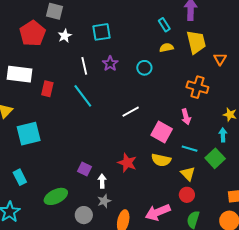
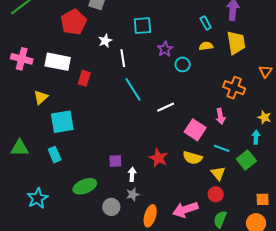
white star: (65, 36) -> (105, 41), moved
orange triangle: (220, 59) -> (265, 71), moved
purple star: (110, 64) -> (165, 49), moved
cyan line: (83, 96) -> (133, 89), moved
purple square: (84, 169) -> (115, 161), turned -32
cyan rectangle: (20, 177) -> (55, 155), moved

